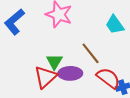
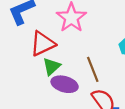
red triangle: (45, 77) -> (43, 44), moved

